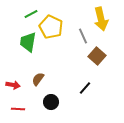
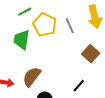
gray line: (83, 36) -> (70, 26), moved
brown semicircle: (38, 79) -> (32, 77), size x1.5

